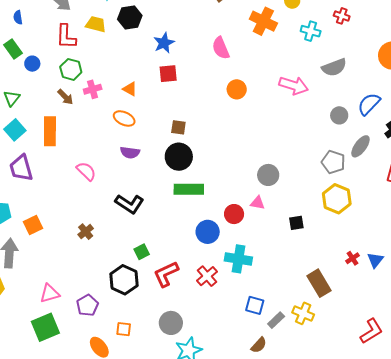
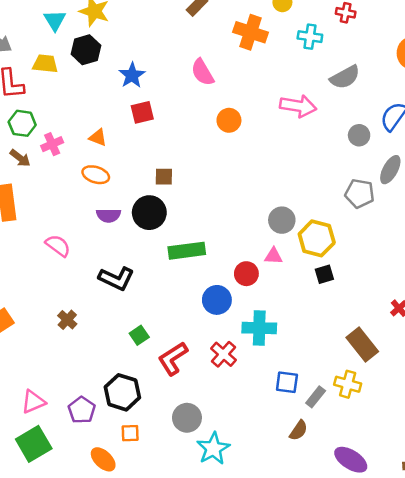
black circle: (179, 157) -> (149, 213), moved
yellow hexagon: (337, 199) -> (317, 238), moved
black hexagon: (124, 280) -> (122, 392), moved

